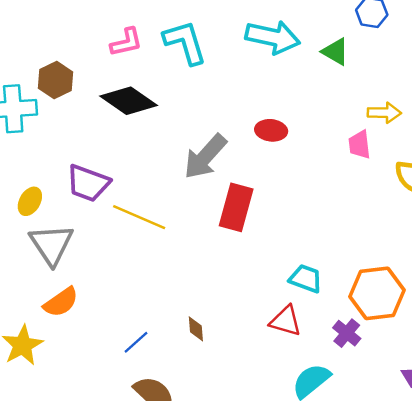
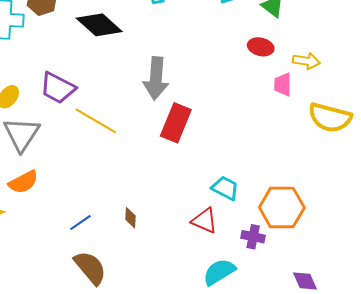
red ellipse: (271, 130) -> (261, 47), moved
gray arrow: (205, 157) -> (156, 78), turned -45
purple cross: (347, 333) -> (253, 237), turned -35

